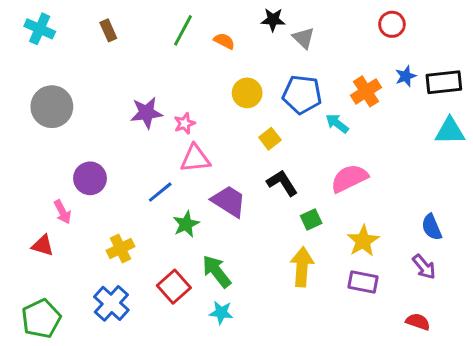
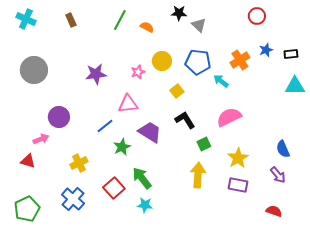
black rectangle: (444, 82) -> (291, 54), size x0.6
pink star: (185, 123) -> (138, 72), moved
pink arrow: (63, 212) -> (41, 139), turned -84

